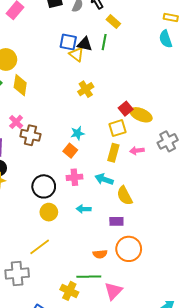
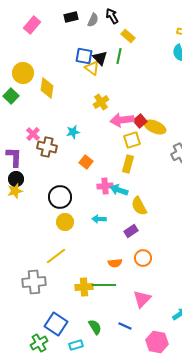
black triangle: (85, 44) -> (100, 58), turned 35
yellow diamond: (20, 85) -> (47, 88), moved
cyan star: (78, 133) -> (73, 132), moved
pink arrow: (137, 151) -> (122, 120), moved, size x1.6
pink cross: (74, 177) -> (105, 186), moved
purple rectangle: (116, 221) -> (131, 231), turned -32
orange circle: (129, 249) -> (143, 258), size x0.7
yellow cross: (69, 291) -> (84, 287), moved, turned -30
pink triangle: (113, 291) -> (142, 299), moved

